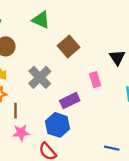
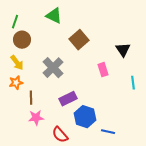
purple rectangle: (70, 101) -> (68, 99), moved
blue hexagon: (58, 125) -> (85, 117), moved
blue line: (112, 148) -> (108, 132), moved

